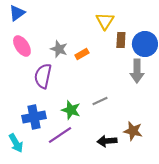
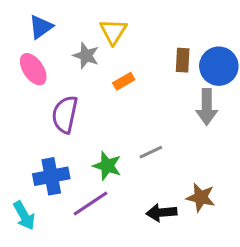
blue triangle: (17, 13) -> (41, 27), moved
yellow triangle: (105, 21) -> (113, 31), moved
gray star: (59, 49) -> (86, 56), moved

